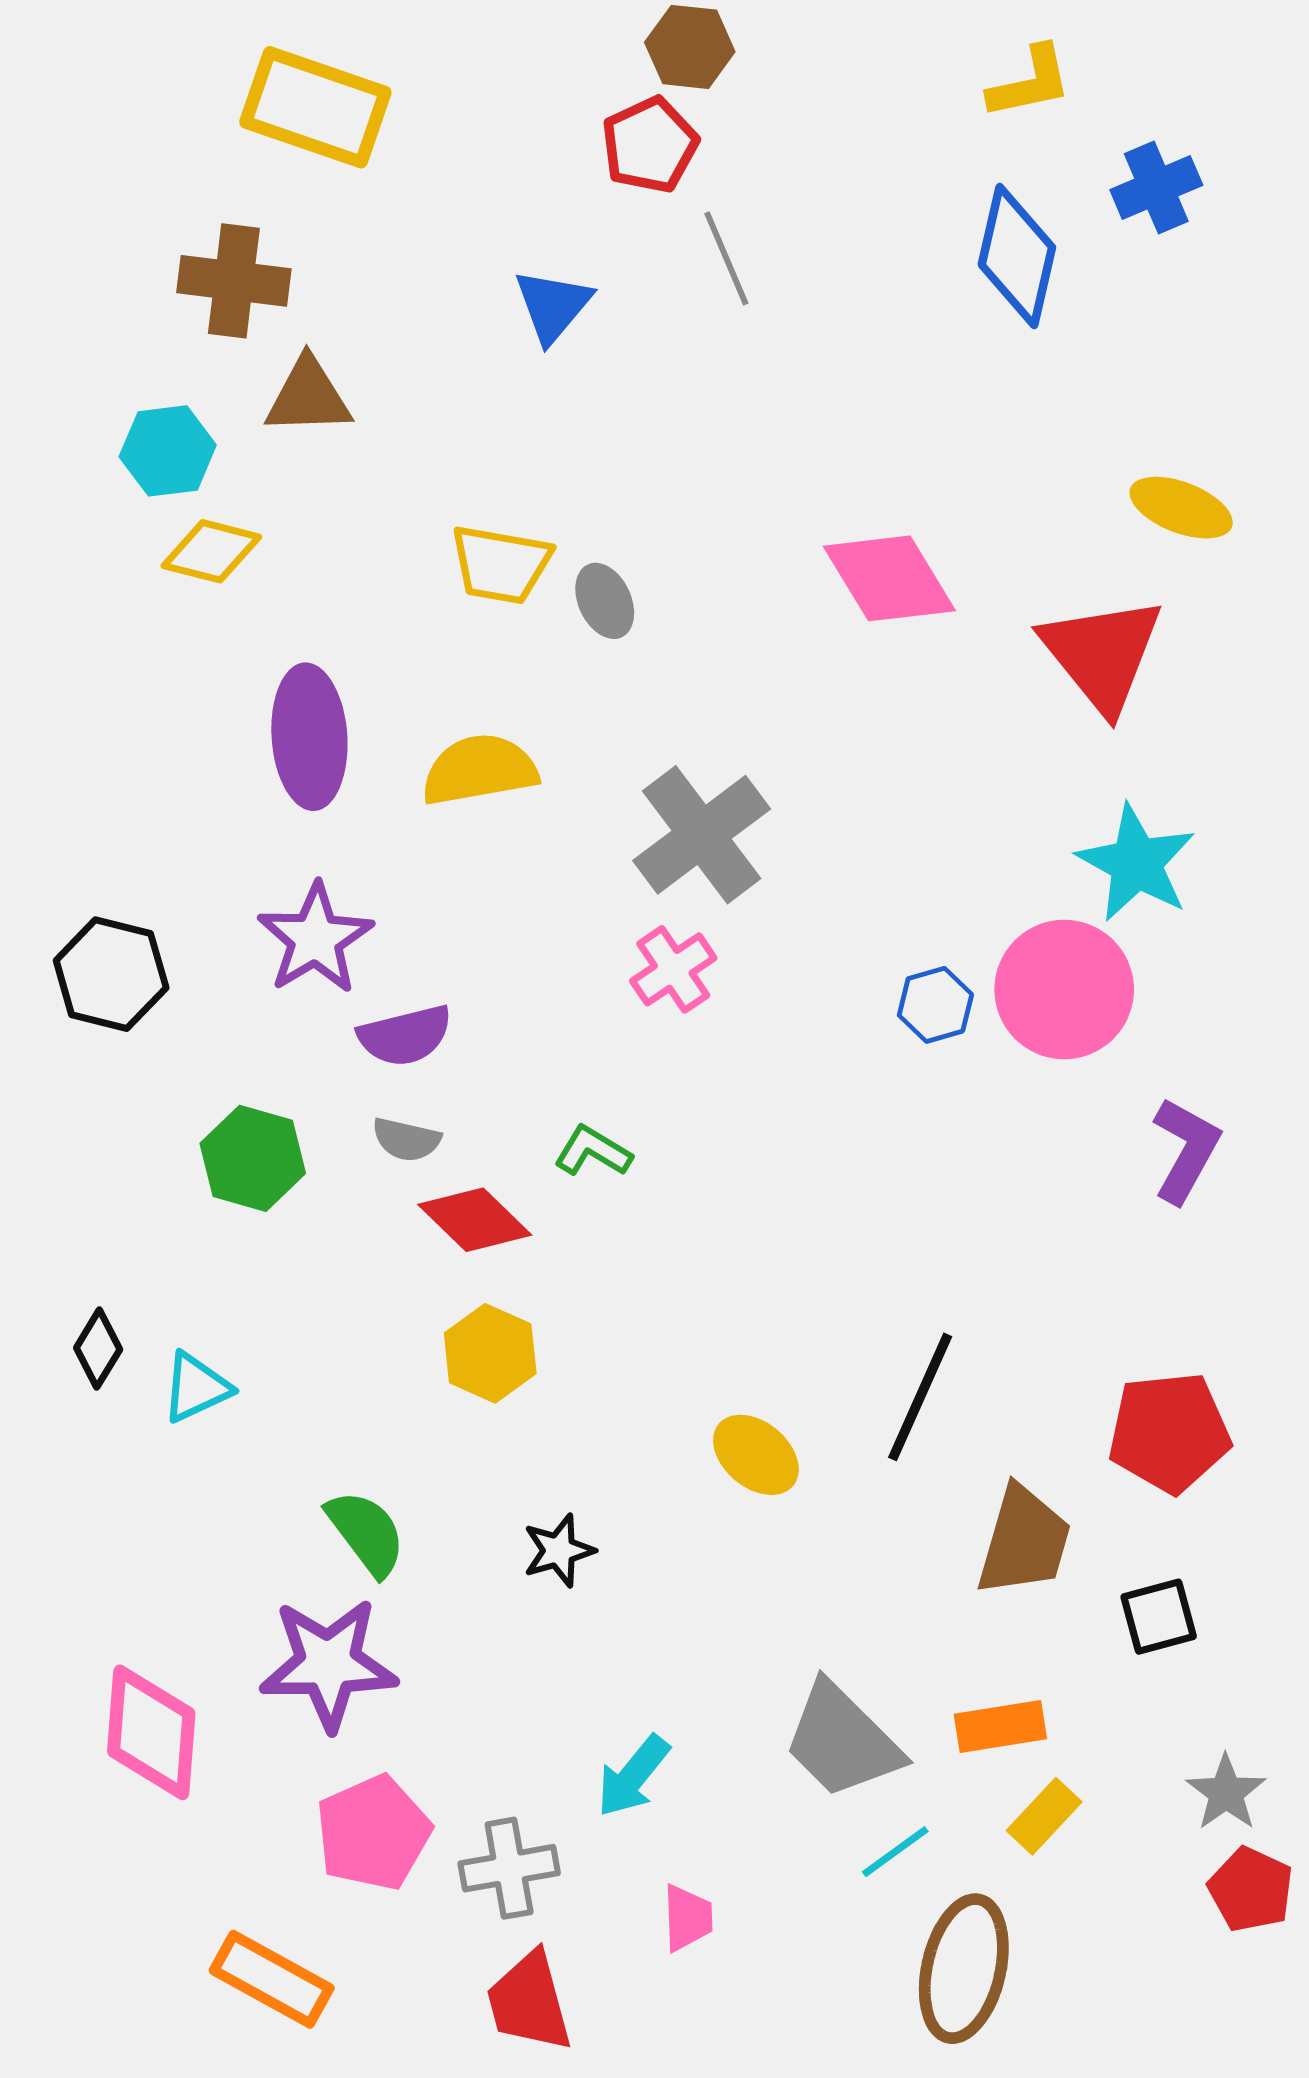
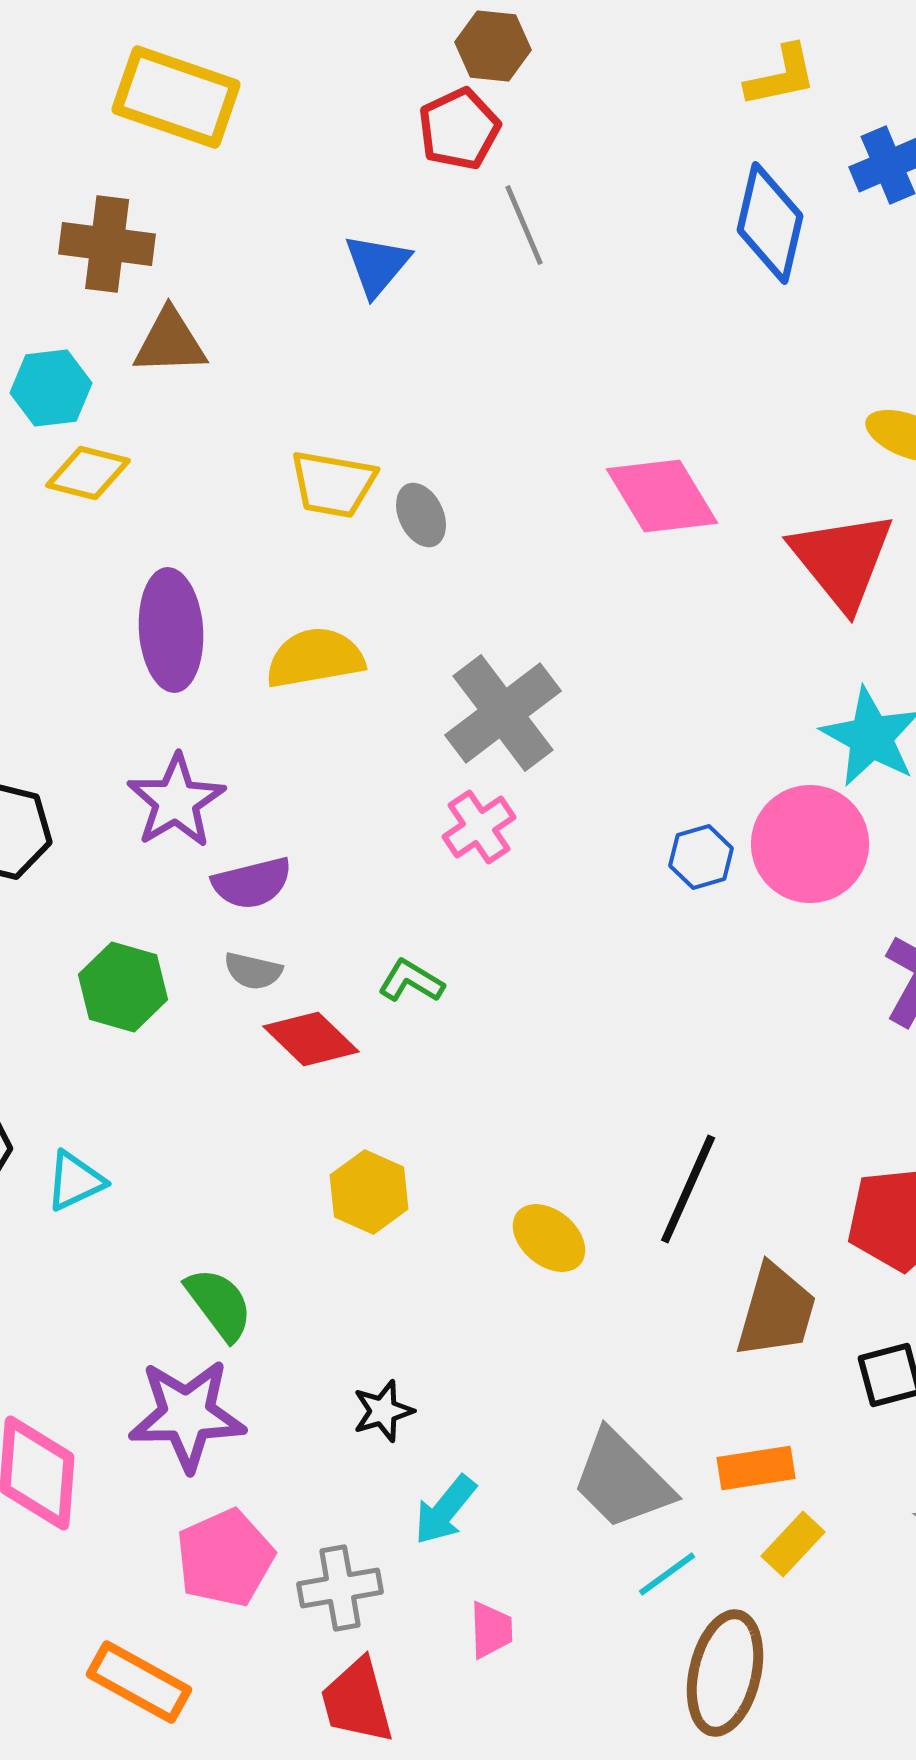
yellow hexagon: (490, 1353) -> (369, 1192), moved
black star: (559, 1551) -> (383, 1411), moved

